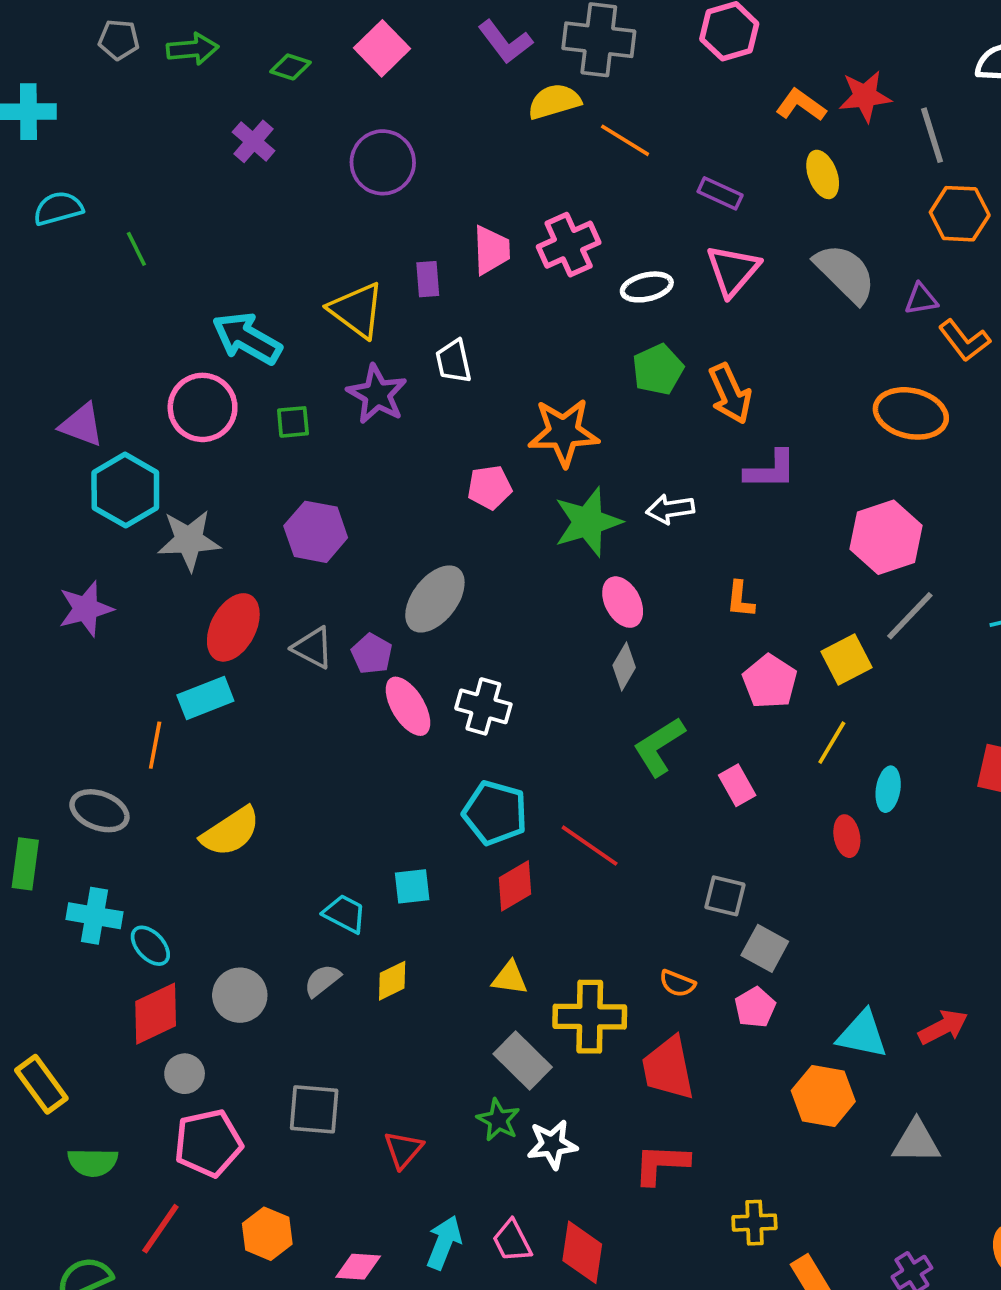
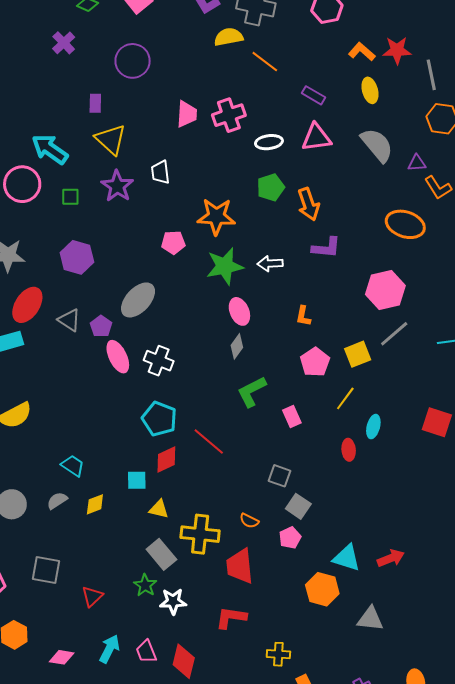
pink triangle: (733, 270) -> (316, 138), turned 36
purple rectangle: (428, 279) -> (95, 103), moved
cyan square: (412, 886) -> (137, 480), moved

